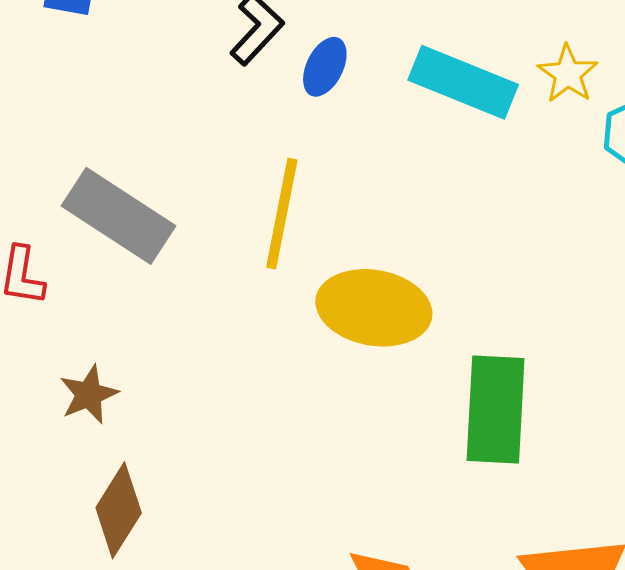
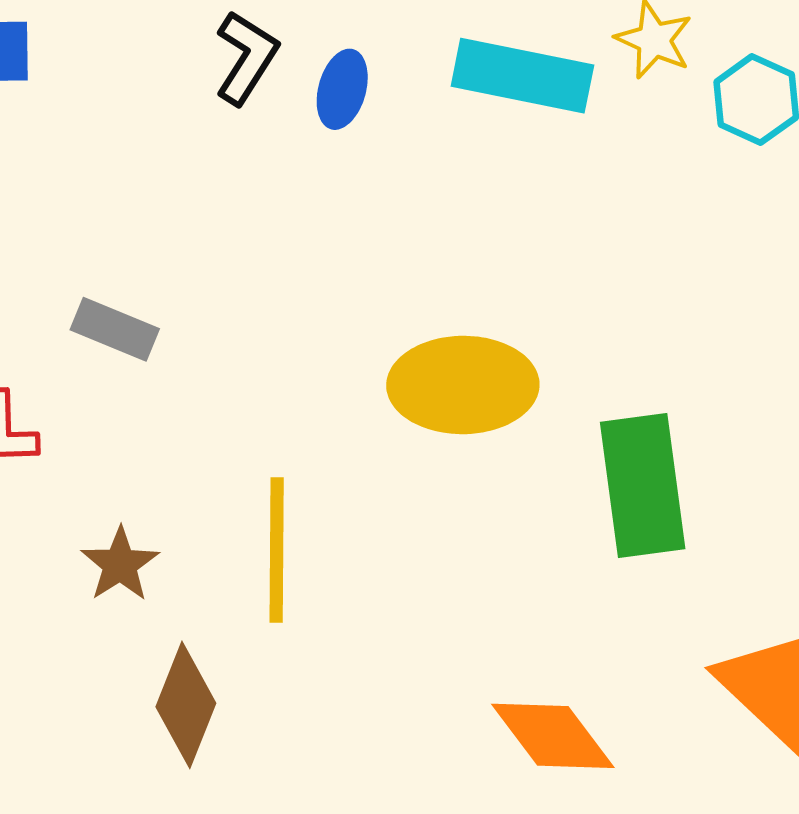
yellow line: (282, 214) -> (277, 550), moved
gray rectangle: (118, 216) -> (115, 329), size x0.6

